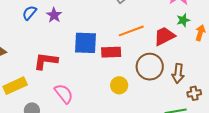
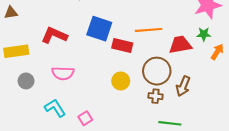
brown cross: (194, 93) -> (156, 96), moved
pink semicircle: (64, 94) -> (63, 73), turned 115

